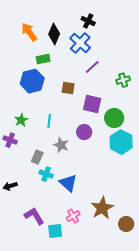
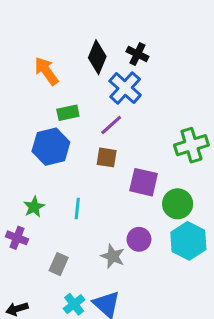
black diamond: (54, 34) -> (97, 57), moved
purple line: (92, 67) -> (111, 125), moved
green cross: (123, 80) -> (191, 145), size x1.5
purple circle: (84, 132) -> (139, 239), moved
gray star: (61, 145) -> (113, 256), moved
cyan cross: (46, 174) -> (74, 304), moved, turned 32

